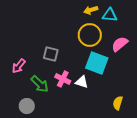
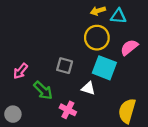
gray square: (51, 54) -> (65, 66), moved
pink cross: (63, 79) -> (68, 110), moved
yellow semicircle: (118, 103) -> (127, 111), size x1.6
gray circle: (27, 106) -> (13, 114), moved

